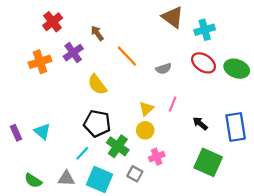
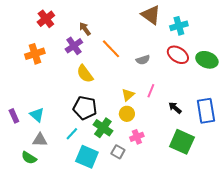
purple cross: (73, 53) -> (74, 46), moved
gray triangle: (66, 178) -> (40, 140), moved

